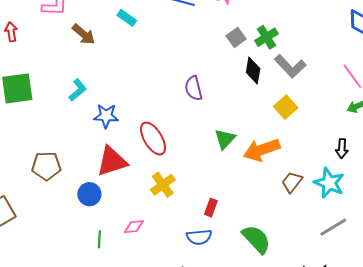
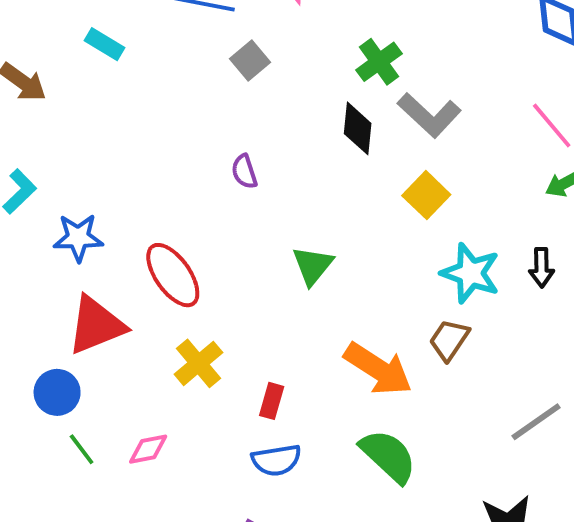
gray square: (236, 37) -> (250, 61), moved
purple semicircle: (193, 88) -> (244, 172), size x0.7
orange arrow: (262, 150) -> (378, 369), moved, turned -123
cyan star: (329, 183) -> (470, 273), moved
red rectangle: (211, 208) -> (272, 401), moved
green line: (99, 239) -> (82, 449), moved, turned -36

